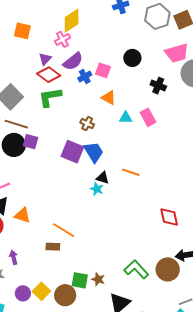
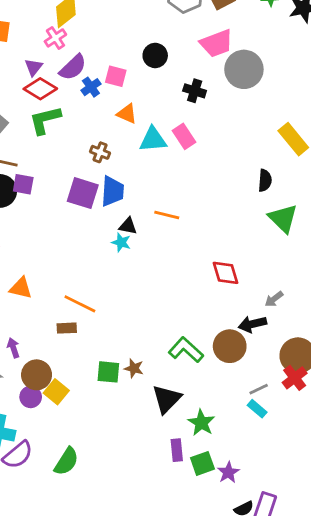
cyan triangle: (126, 118) -> (153, 140), size x1.5
blue trapezoid: (94, 152) -> (112, 191), turned 40
brown circle: (65, 295) -> (37, 375), moved

